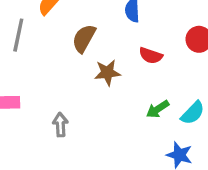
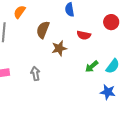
gray arrow: (60, 125) -> (35, 73), moved

